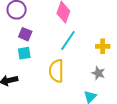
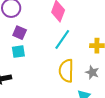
yellow semicircle: (56, 71) -> (66, 71), moved

